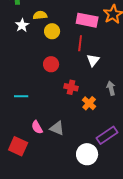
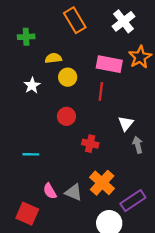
white star: (22, 25) -> (32, 85), moved
white triangle: (93, 60) -> (126, 123), moved
orange cross: (89, 103) -> (102, 183), moved, size x1.5

